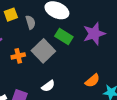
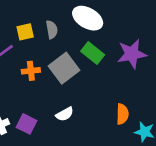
yellow square: (11, 15) -> (25, 32), moved
orange semicircle: (92, 81) -> (122, 114), turned -56

